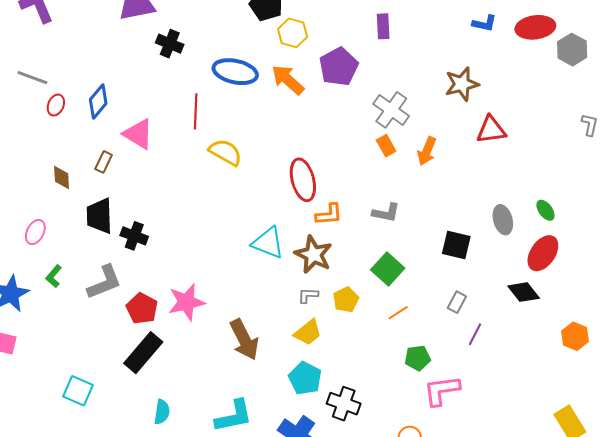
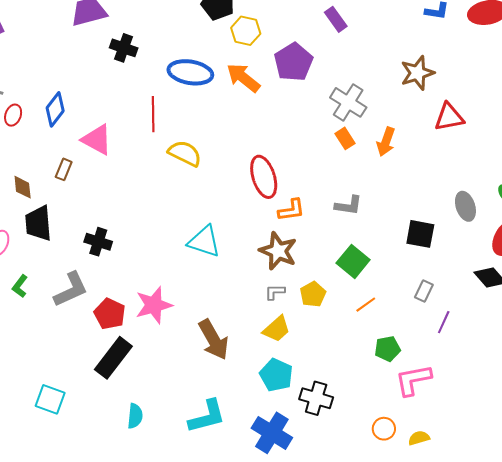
purple rectangle: (383, 26) -> (336, 19), turned -30
black trapezoid: (99, 216) -> (38, 223), moved
cyan triangle: (268, 243) -> (204, 241), moved

